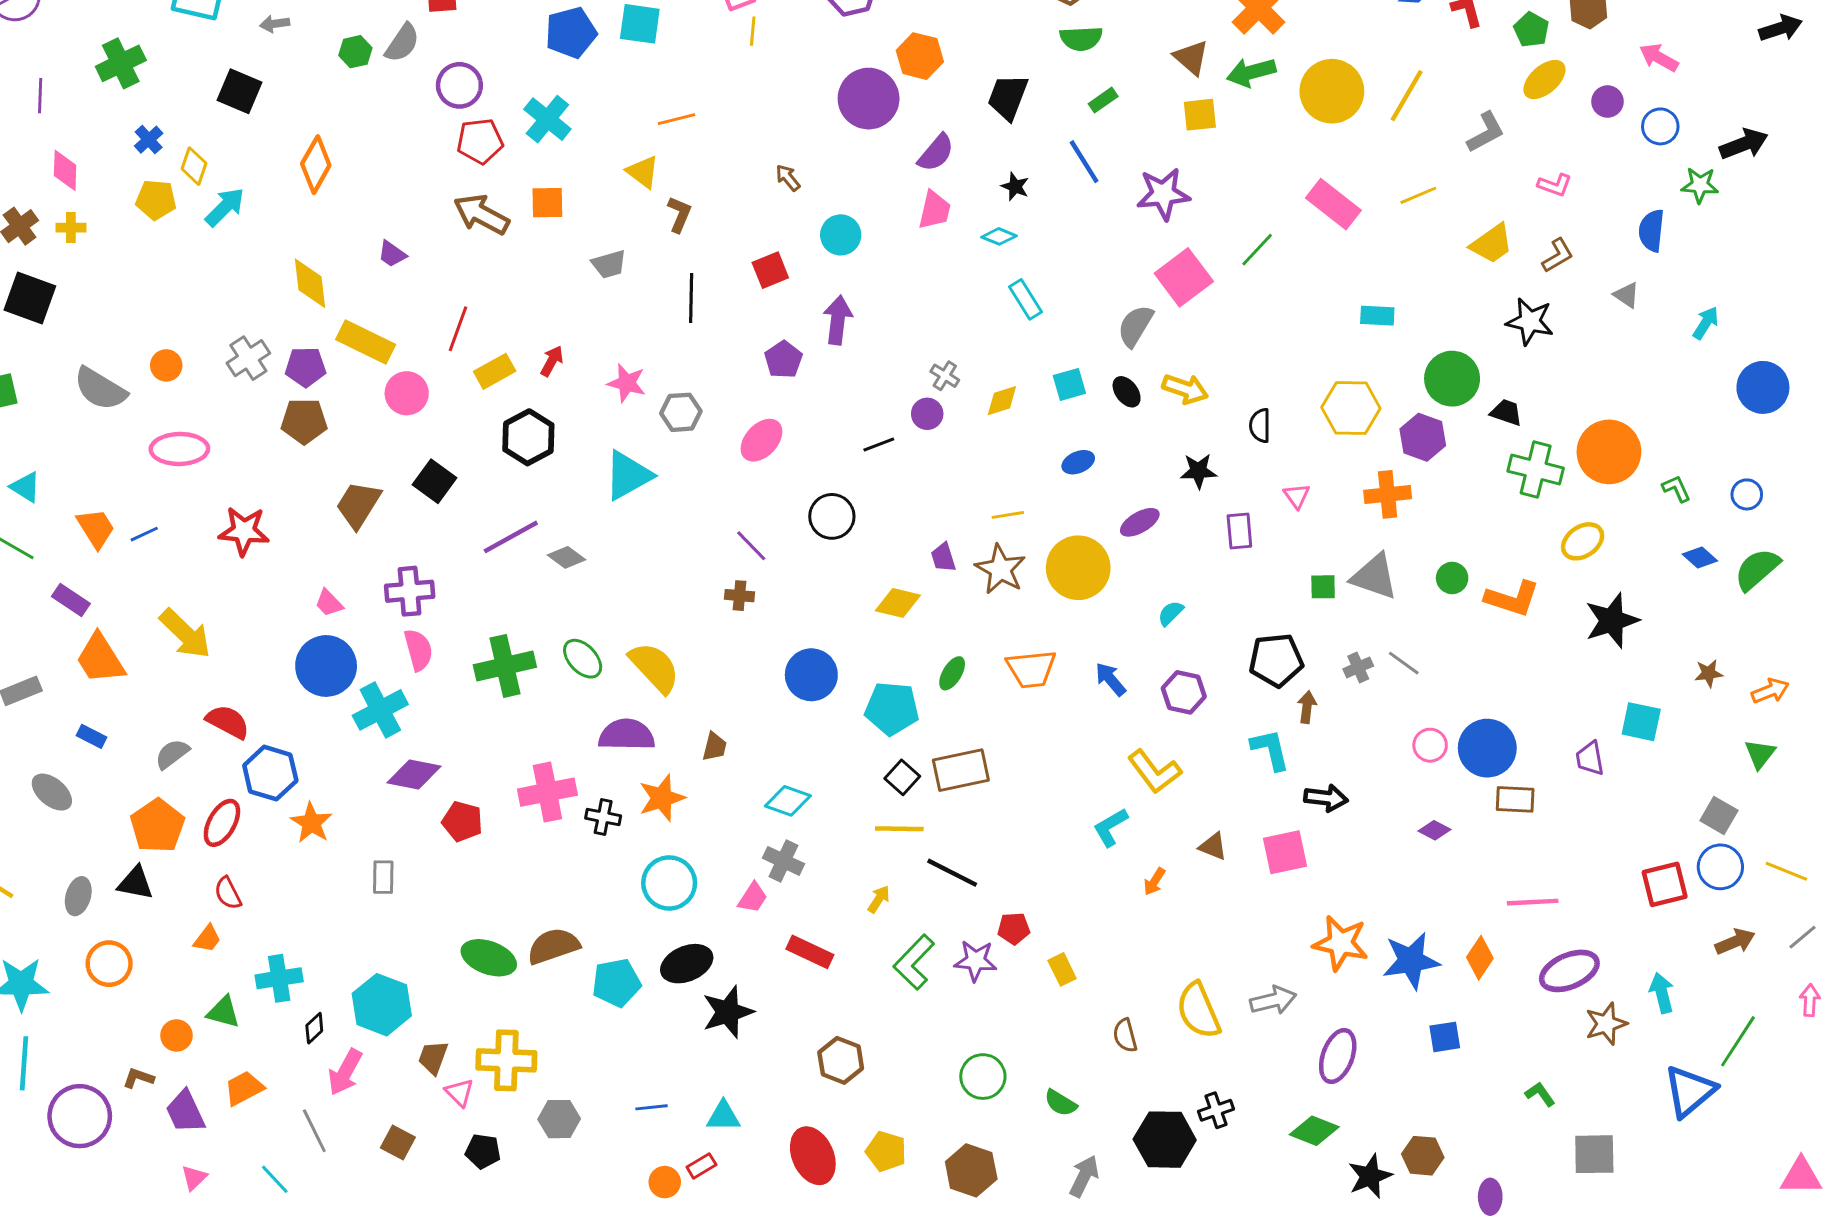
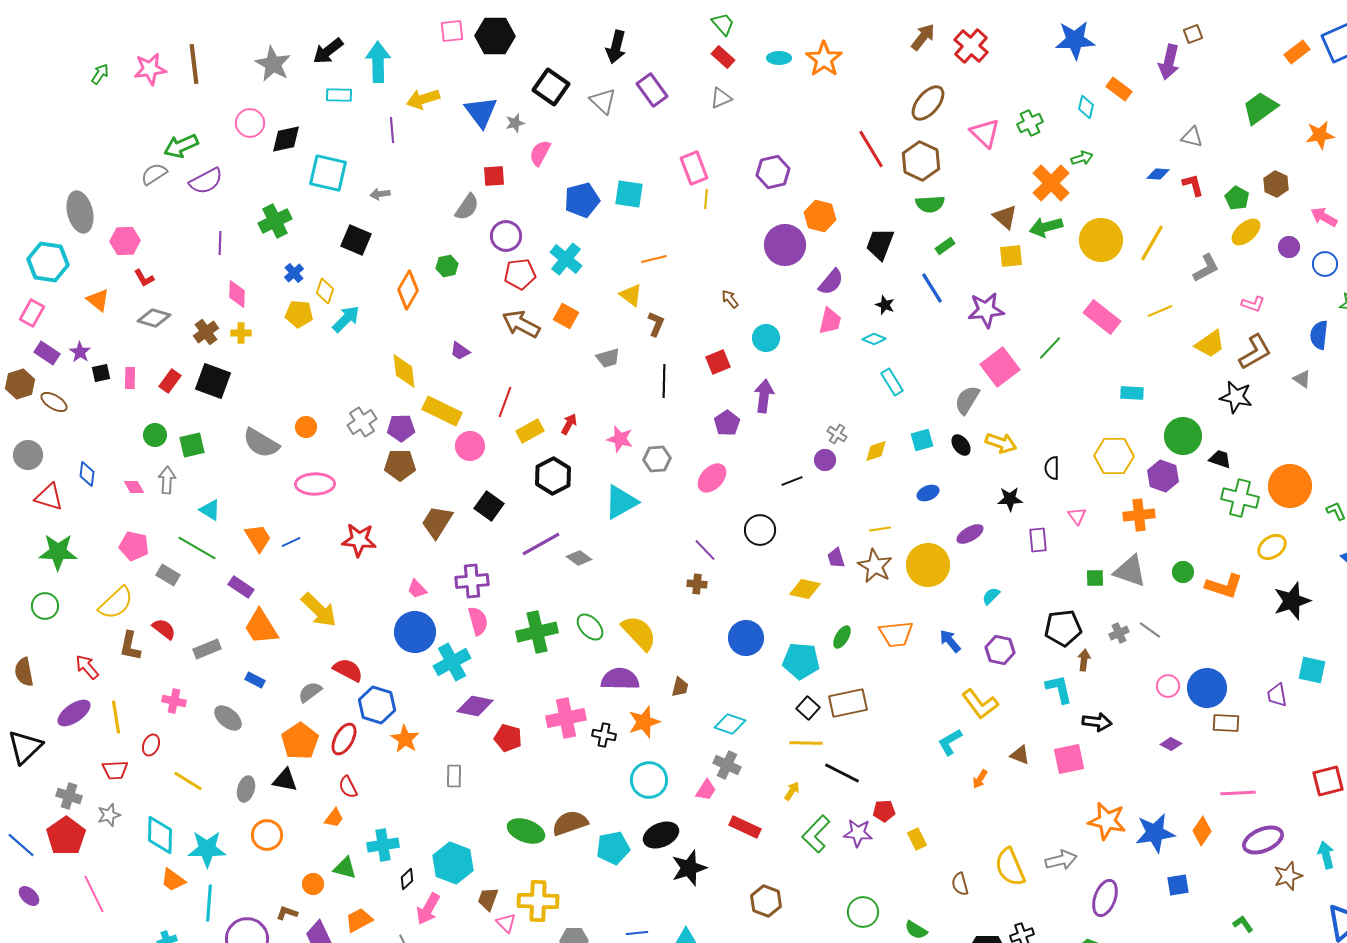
green hexagon: (355, 52) -> (447, 266), moved
orange square: (547, 203) -> (566, 316), turned 30
brown L-shape: (1558, 255) -> (1255, 352), size x1.5

